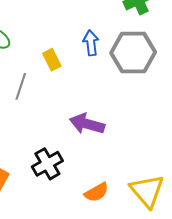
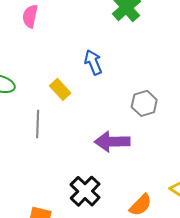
gray hexagon: (133, 53) -> (144, 103), moved, size x0.6

